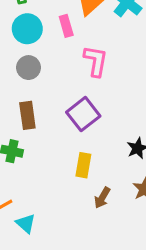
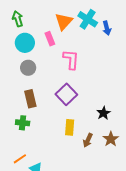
brown arrow: (102, 198) -> (88, 140), moved

